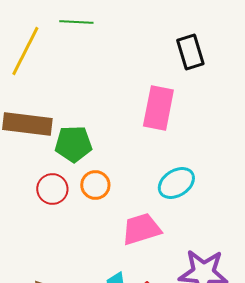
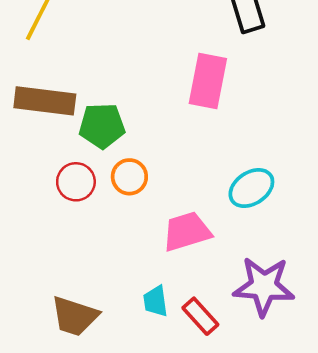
cyan ellipse: (176, 183) -> (251, 188), moved

